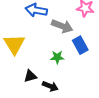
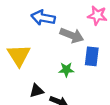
blue rectangle: (80, 45) -> (92, 56), turned 36

